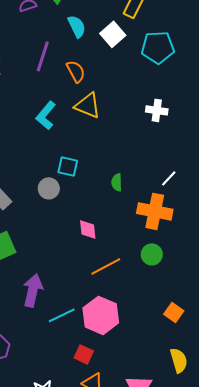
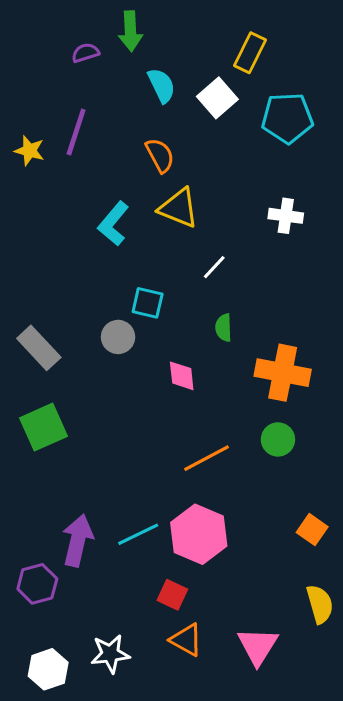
purple line: (43, 56) -> (76, 132), moved
white line: (169, 178) -> (214, 267), moved
pink diamond: (88, 229) -> (182, 376), moved
purple arrow: (33, 290) -> (78, 540), moved

